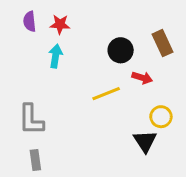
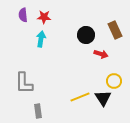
yellow line: (106, 94) -> (80, 97), moved
gray rectangle: (35, 160) -> (38, 111), moved

